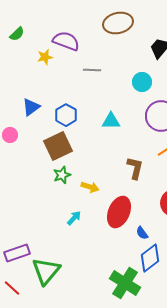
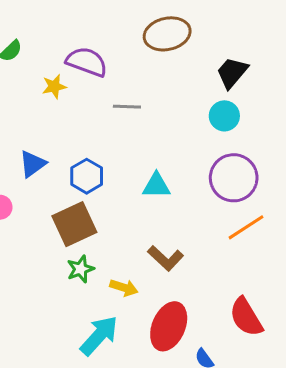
cyan circle: (142, 82) -> (224, 116), moved
brown L-shape: (135, 168) -> (166, 258), moved, turned 120
cyan arrow: (74, 218) -> (99, 336), size x1.8

